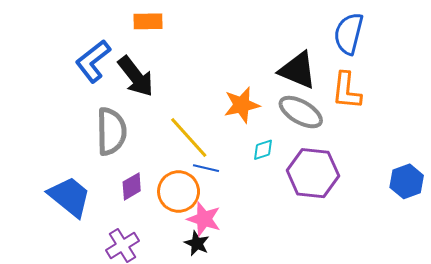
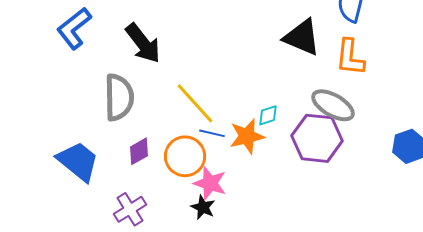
blue L-shape: (93, 61) -> (74, 28), moved
orange star: (242, 105) -> (247, 136), moved
gray ellipse: (301, 112) -> (333, 105), moved

